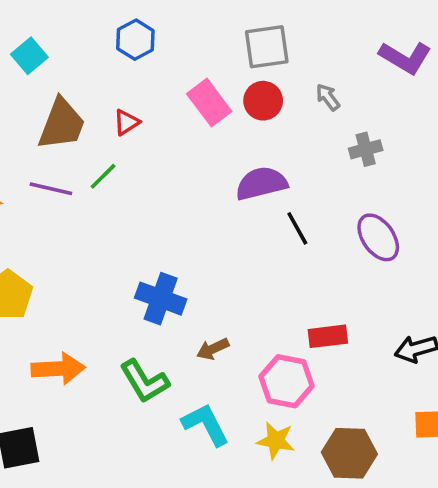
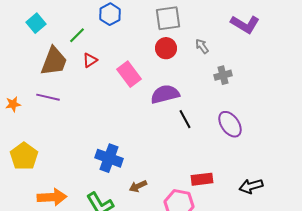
blue hexagon: (135, 40) -> (110, 14), moved
pink rectangle: (209, 103) -> (129, 74), moved
green line: (103, 176) -> (77, 35), moved

